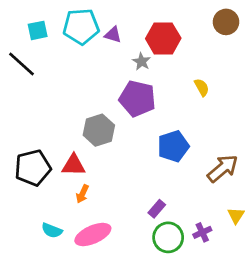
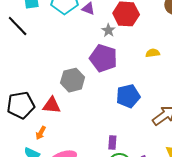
yellow semicircle: (202, 87) -> (153, 53), turned -72
orange arrow: (82, 194) -> (41, 133), moved
purple rectangle: (157, 209) -> (112, 143), turned -40

